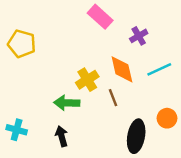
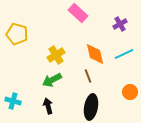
purple cross: (139, 36) -> (120, 24), moved
yellow cross: (87, 80) -> (56, 55), moved
green arrow: (67, 103) -> (52, 80), turned -30
black ellipse: (136, 136) -> (91, 107), moved

